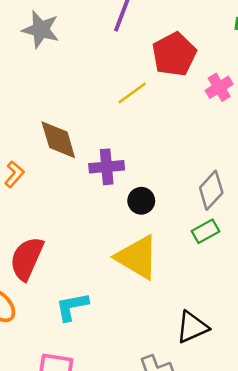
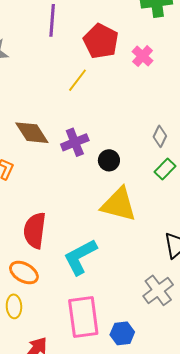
gray diamond: (211, 190) -> (160, 136), size x0.7
cyan L-shape: (72, 307) -> (80, 257), size x1.4

